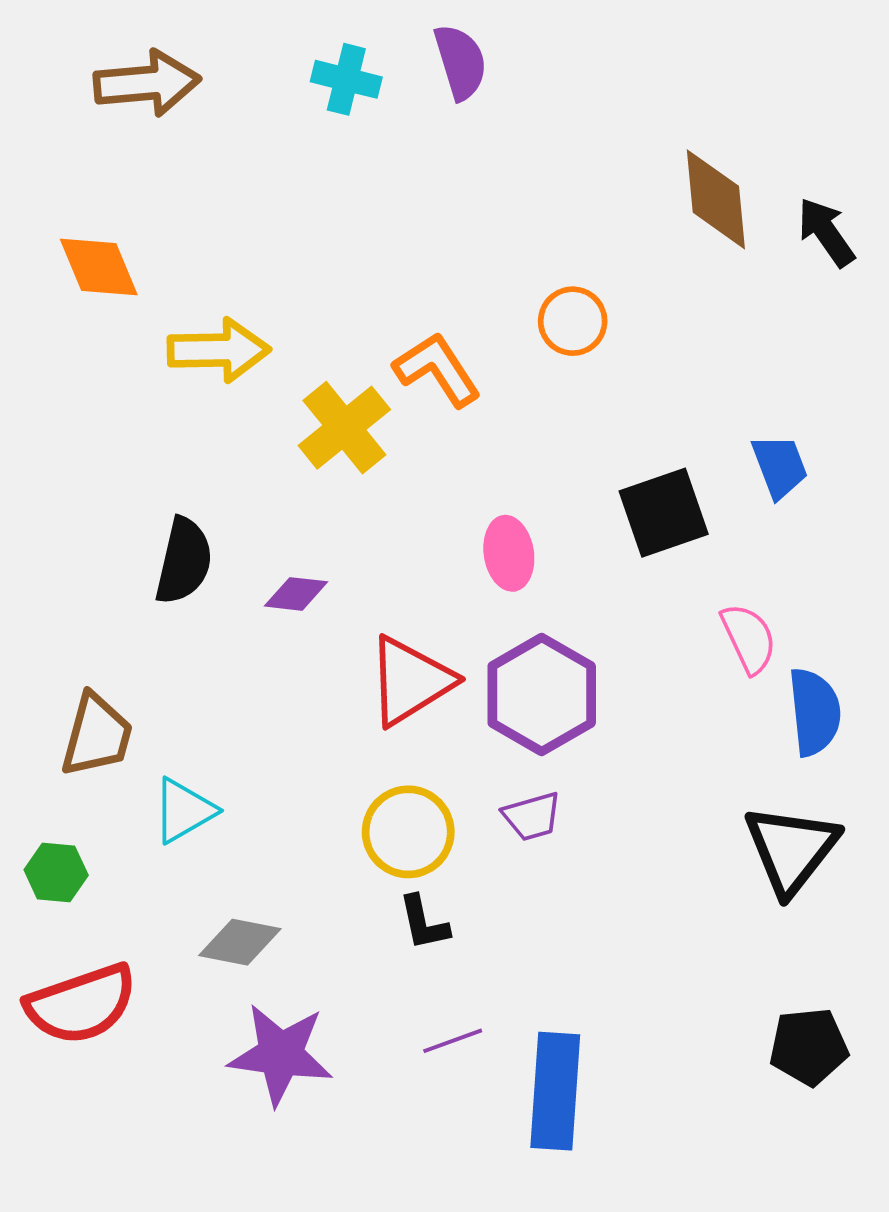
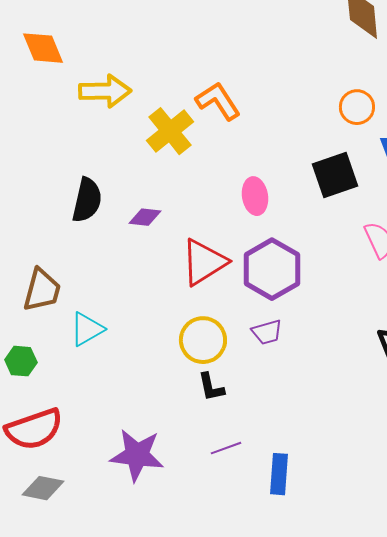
orange circle: (573, 321) -> (357, 107), moved
gray diamond: (240, 942) -> (43, 488), moved
blue rectangle: (555, 1091) -> (279, 474), size x0.7

